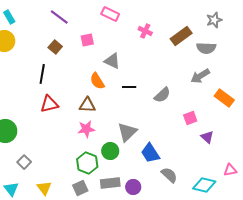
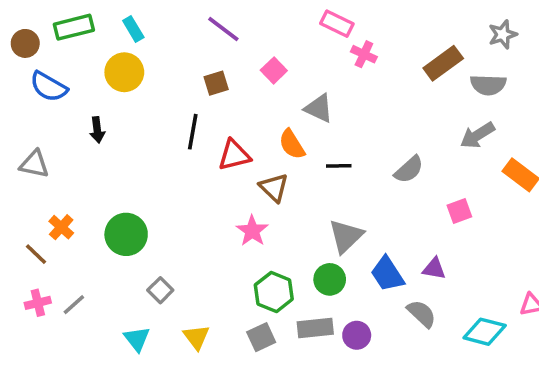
pink rectangle: (110, 14) -> (337, 24), moved
pink cross: (145, 31) -> (364, 54), moved
pink square: (87, 40) -> (274, 70), turned -32
brown square: (55, 47) -> (216, 83), turned 32
black line: (129, 87) -> (339, 166), moved
red triangle: (49, 104) -> (234, 155), moved
brown triangle: (87, 105) -> (274, 188), turned 42
pink star: (86, 129) -> (252, 231), moved, turned -30
purple triangle: (207, 137) -> (434, 269), moved, turned -32
green circle: (110, 151) -> (330, 279), moved

